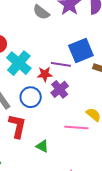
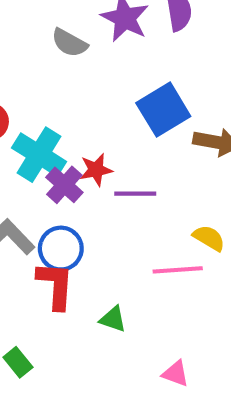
purple line: (61, 64) -> (135, 194), moved
purple cross: (60, 89) -> (64, 185), moved
blue circle: (31, 97) -> (61, 249), moved

